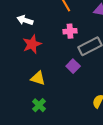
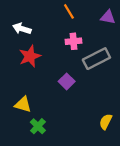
purple square: (73, 66) -> (67, 81), moved
yellow triangle: (38, 78) -> (23, 104), moved

